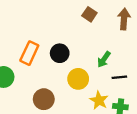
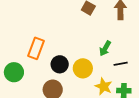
black circle: (60, 53) -> (60, 64), moved

